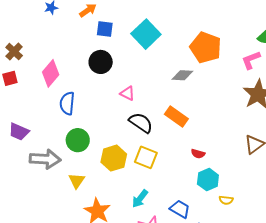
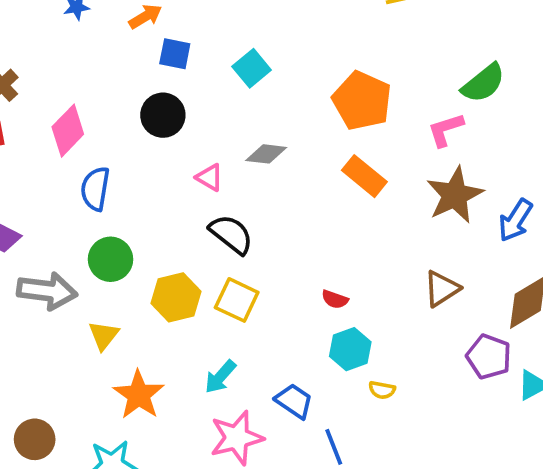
cyan square: (146, 34) -> (252, 68), size x0.7
gray diamond: (182, 75) -> (266, 154), moved
orange rectangle: (176, 116) -> (364, 176), moved

